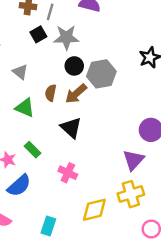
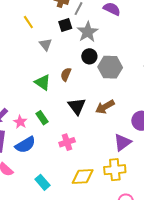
gray star: (66, 37) -> (88, 32), turned 30
gray triangle: (20, 72) -> (46, 45), moved
brown arrow: (76, 94) -> (105, 107), moved
pink cross: (68, 173) -> (67, 142), turned 35
cyan rectangle: (48, 226) -> (43, 182), turned -70

